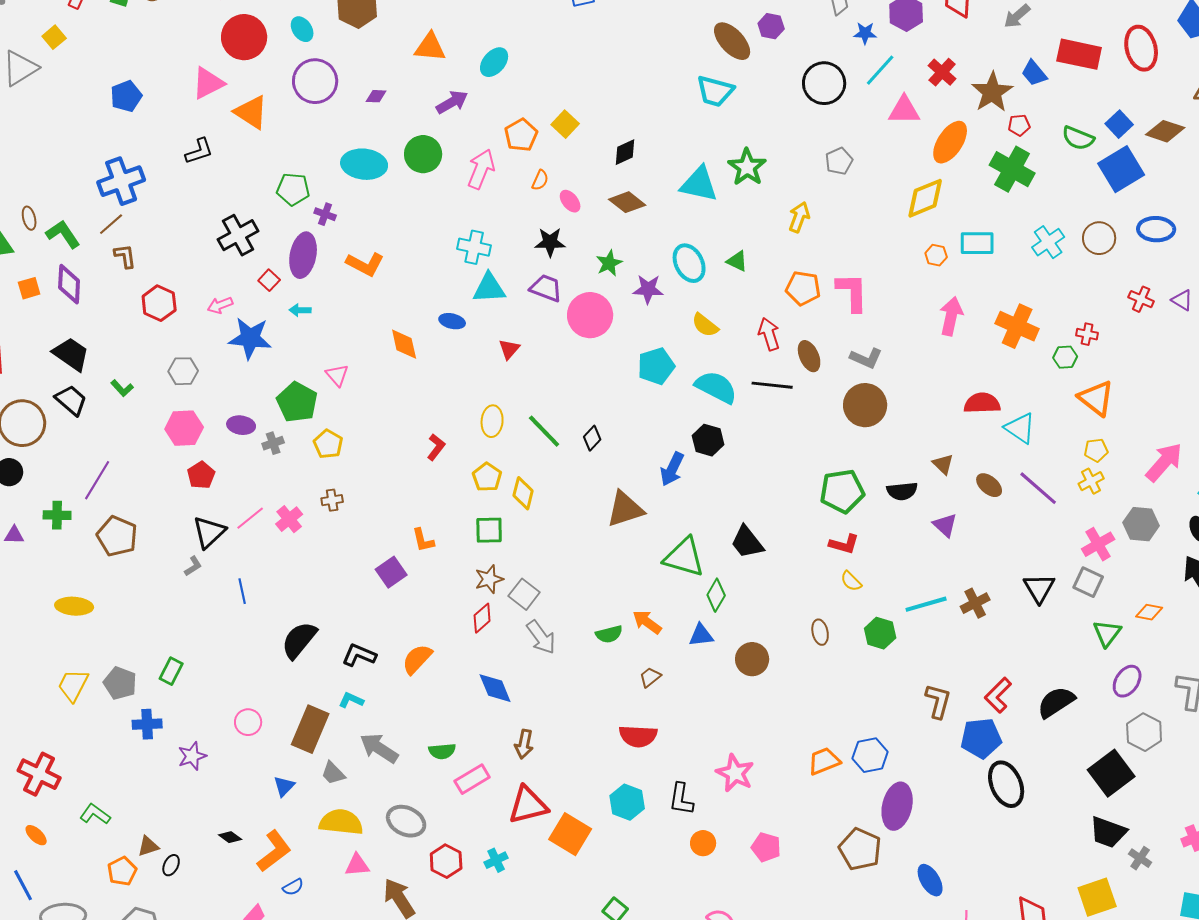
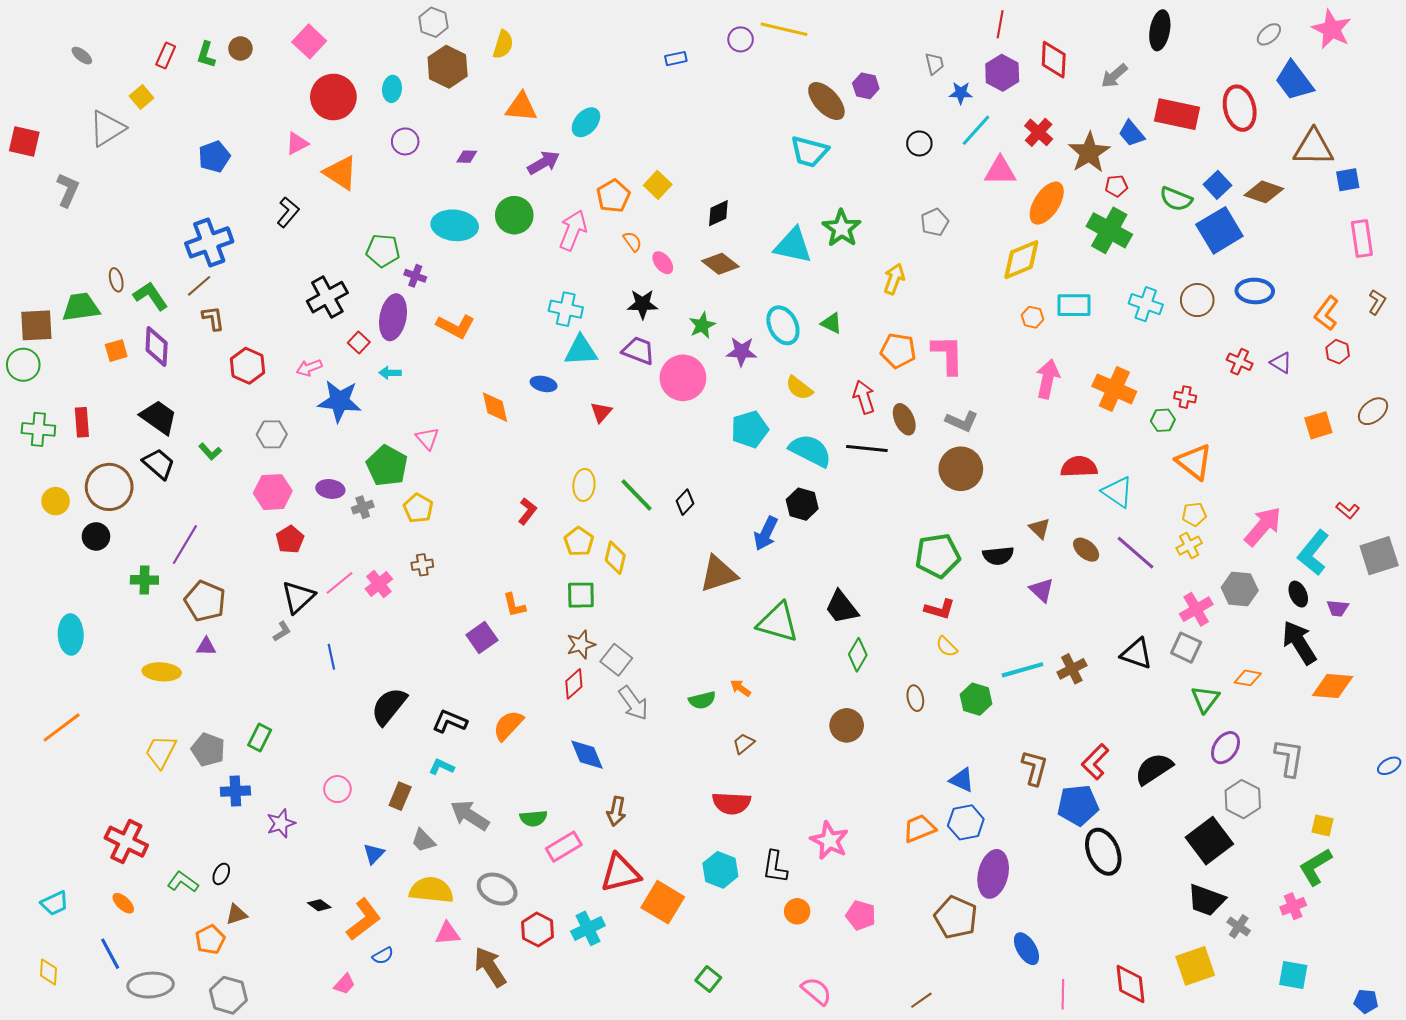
cyan ellipse: (302, 29) -> (392, 89), turned 40
purple circle: (315, 81) -> (405, 141), size x0.6
pink triangle: (208, 83) -> (297, 143), size x0.7
black circle: (824, 83) -> (919, 143), size x0.6
black L-shape: (199, 151) -> (288, 212), turned -32
orange semicircle: (540, 180) -> (632, 241), turned -60
cyan cross: (1048, 242) -> (1146, 304), turned -36
purple triangle: (14, 535) -> (206, 647), moved
black triangle: (1039, 588) -> (1137, 654), turned -40
green diamond: (716, 595) -> (858, 655), moved
orange arrow: (647, 622) -> (741, 688), size x0.7
blue triangle: (701, 635) -> (962, 780), moved, turned 32
brown rectangle: (310, 729) -> (400, 796), size x0.6
cyan cross: (496, 860) -> (588, 928), size x1.4
black ellipse: (171, 865) -> (221, 874), moved

